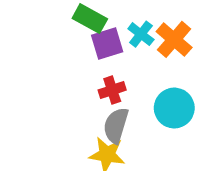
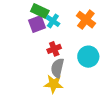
cyan cross: (141, 34) -> (53, 21), moved
purple square: (107, 43) -> (37, 24), moved

